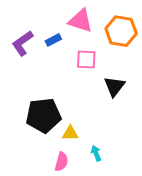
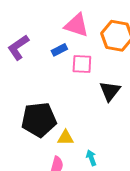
blue rectangle: (53, 40) -> (59, 50), moved

